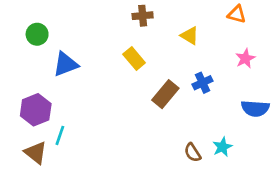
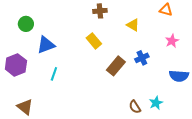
purple hexagon: (36, 110) -> (16, 65), moved
cyan line: (60, 135) -> (54, 74), moved

